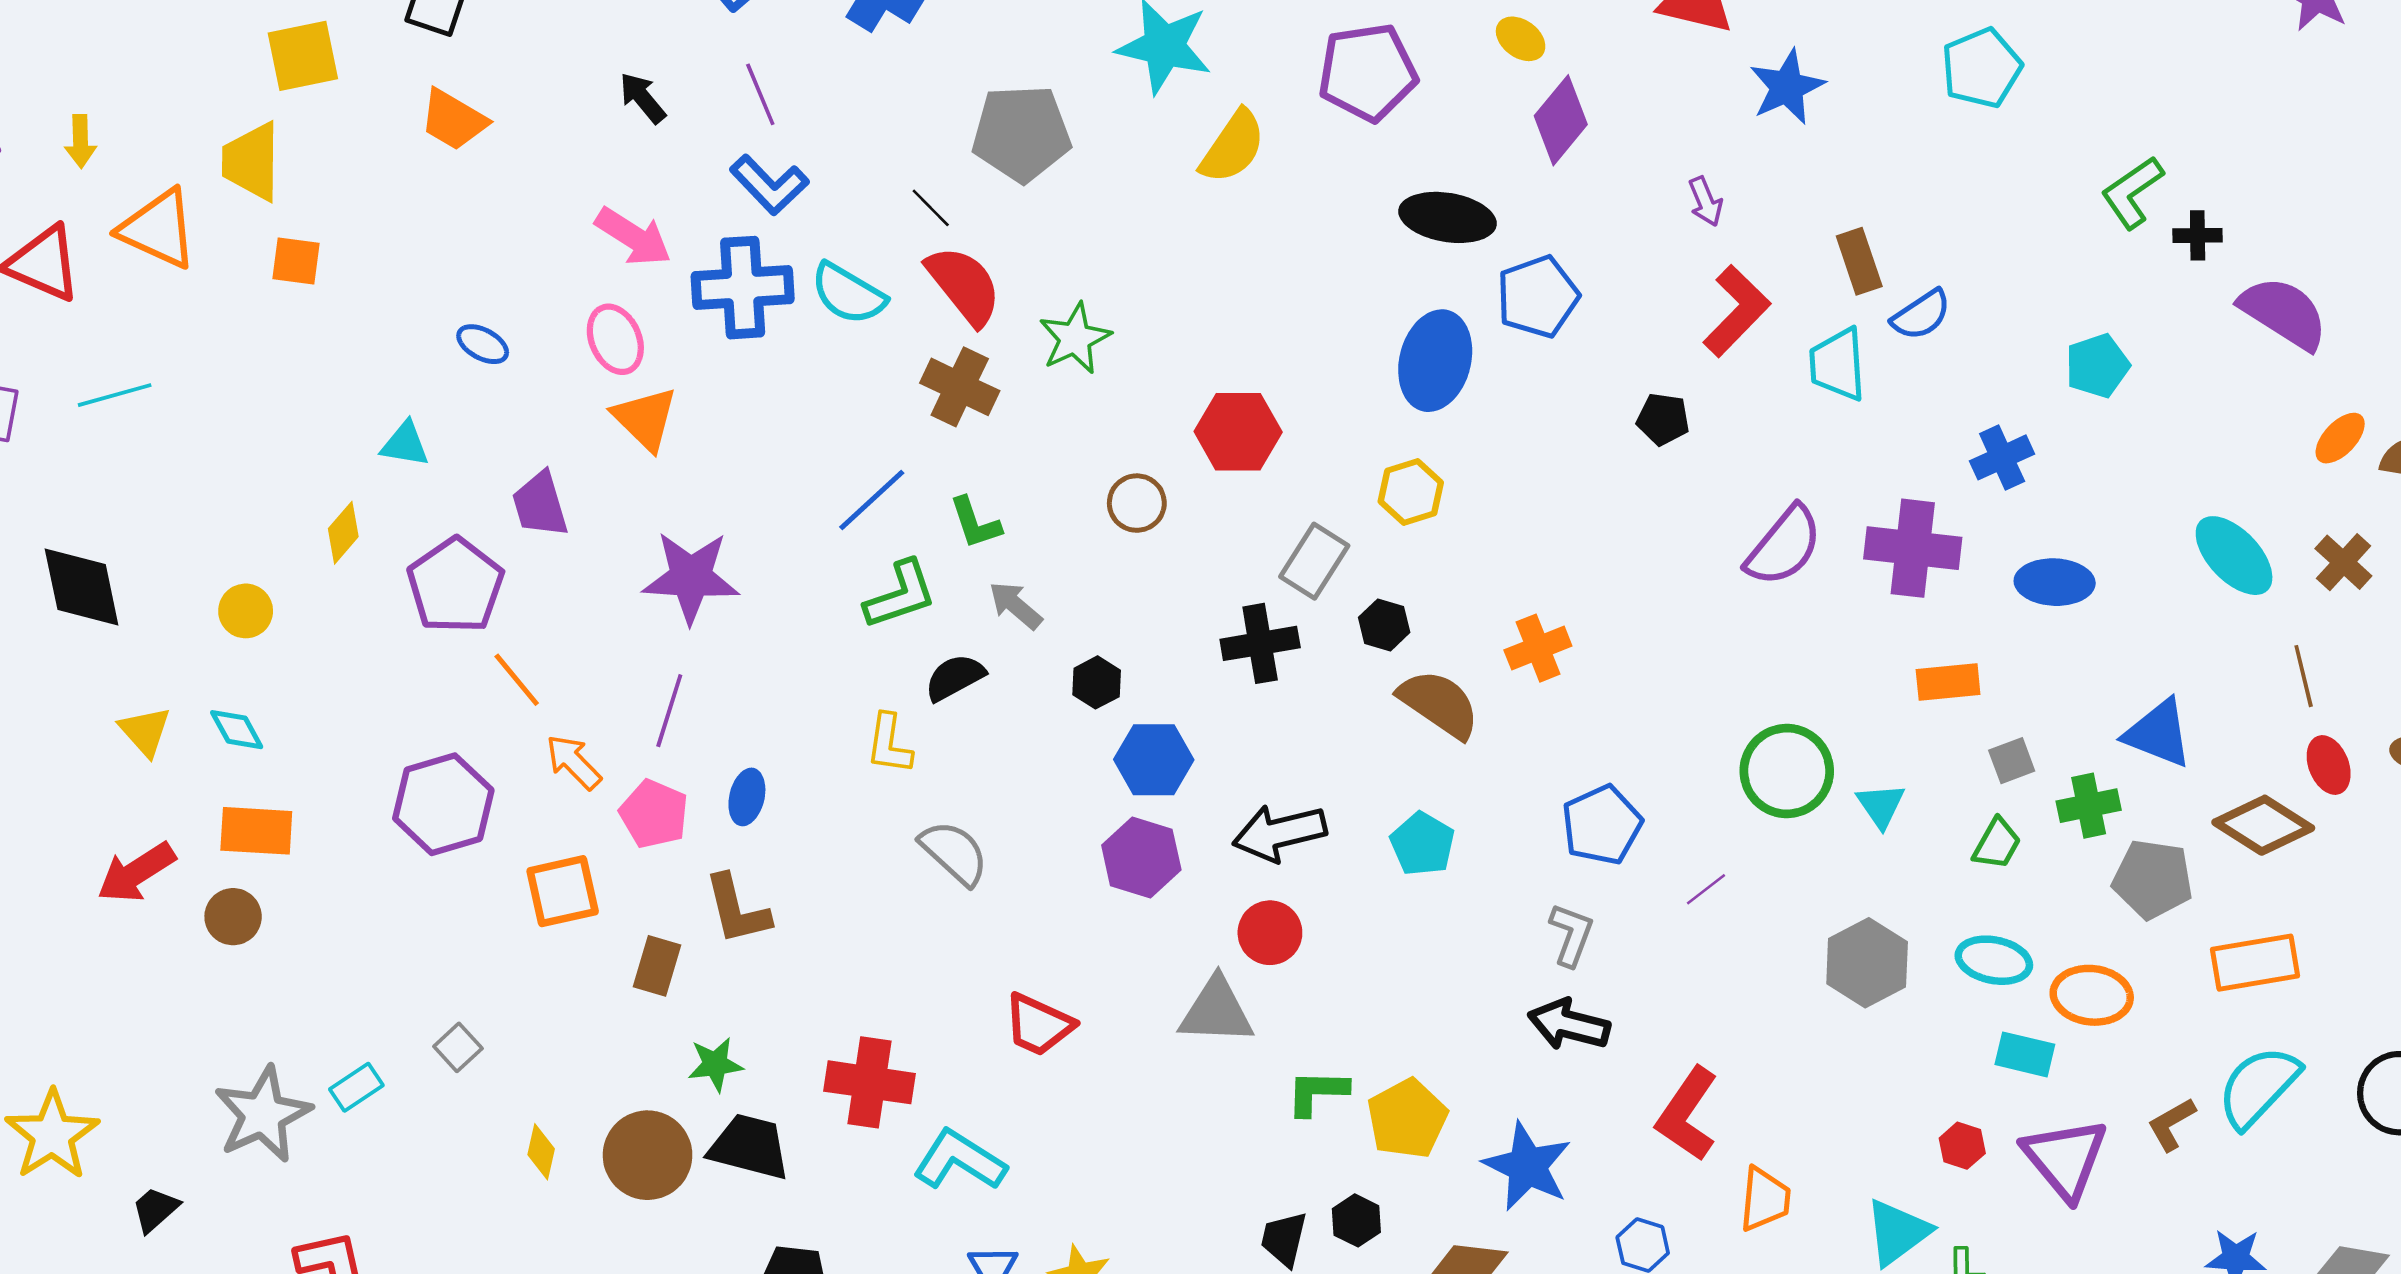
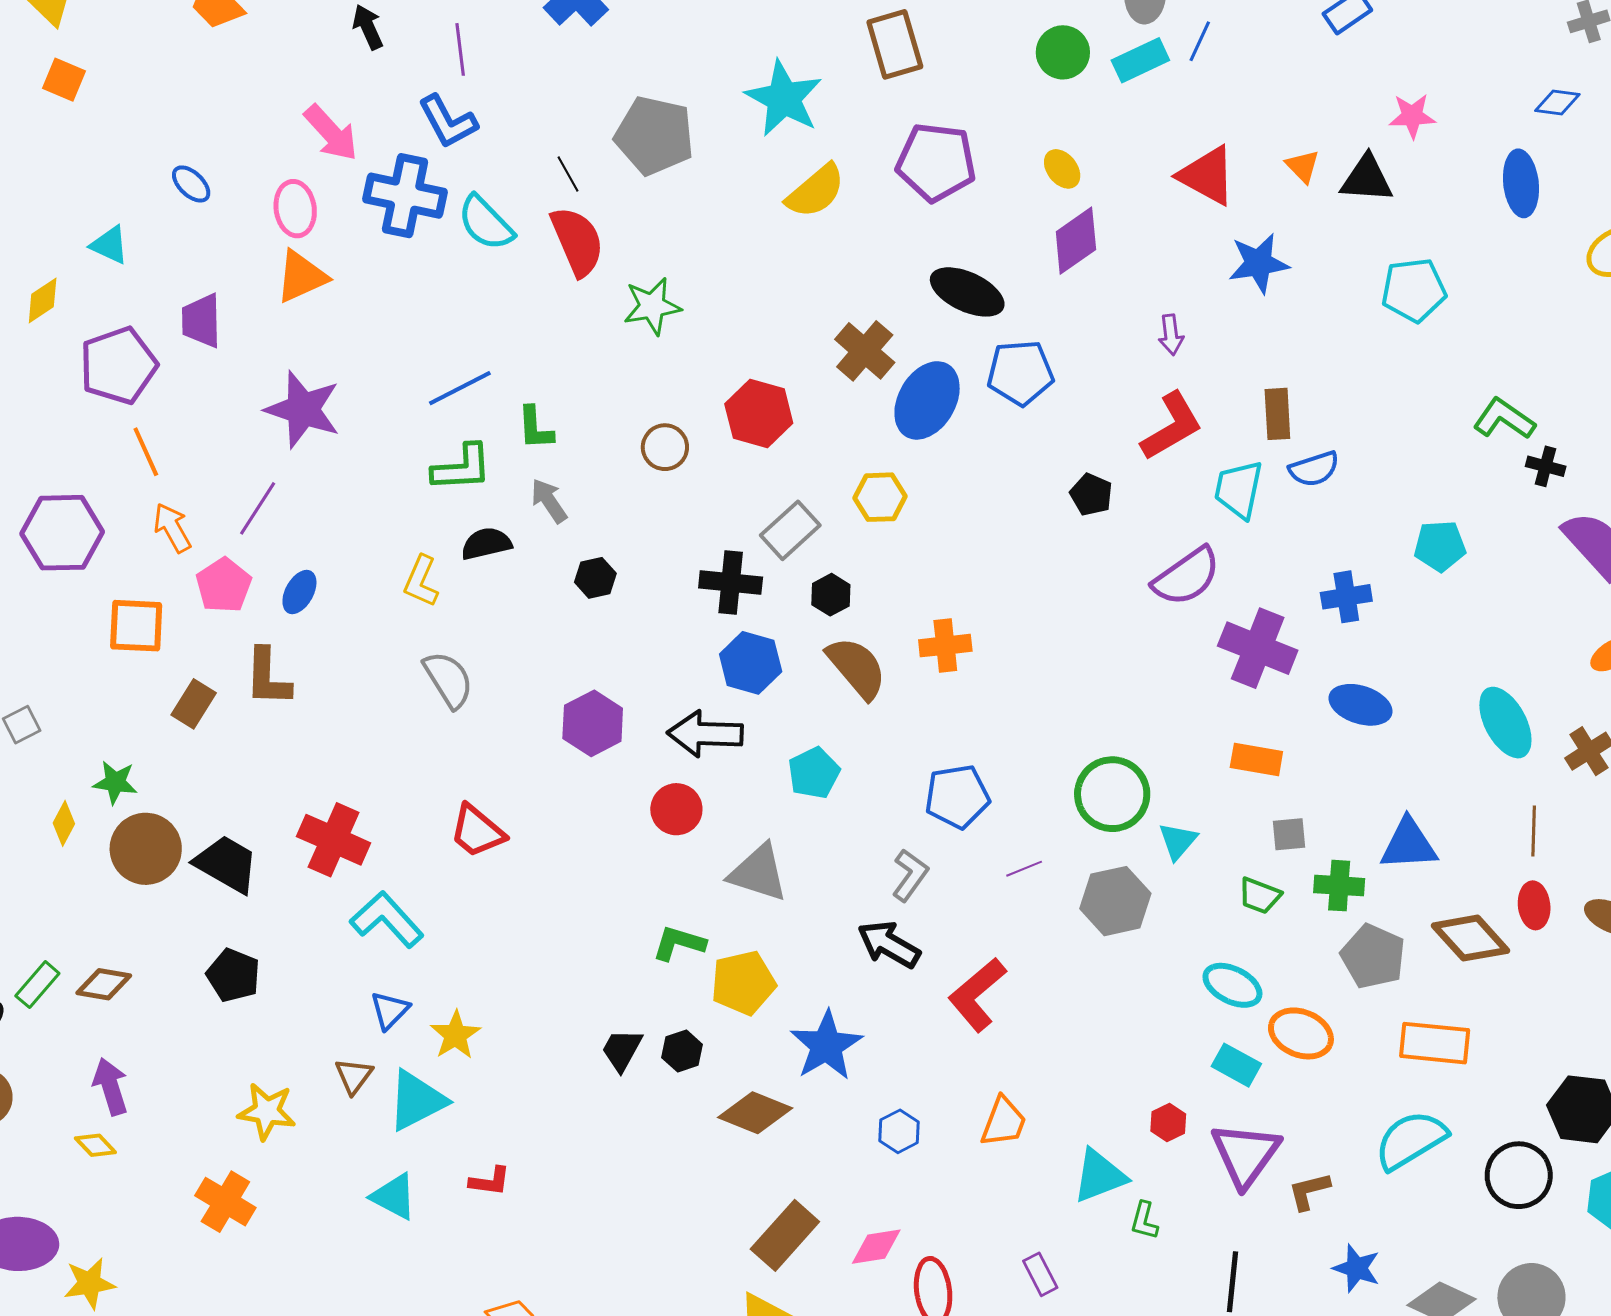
green L-shape: (2132, 192) -> (1504, 419), turned 54
brown cross: (960, 387) -> (865, 351), moved
orange triangle: (645, 419) -> (301, 277), turned 36
purple semicircle: (1784, 546) -> (1187, 577), moved
blue triangle: (2158, 733) -> (1409, 844), turned -40
blue hexagon: (1154, 760) -> (751, 663), moved
green trapezoid: (1997, 844) -> (1260, 896), turned 66
gray hexagon: (1867, 963) -> (1115, 901), moved
gray triangle: (1216, 1011) -> (758, 873), moved
green star: (715, 1064) -> (115, 782), moved
red L-shape: (1687, 1114) -> (977, 995), moved
brown L-shape: (2171, 1124) -> (1309, 1191), moved

